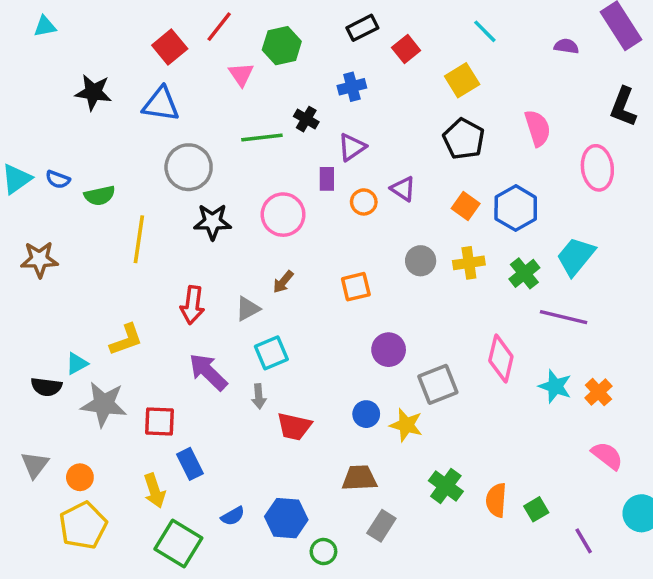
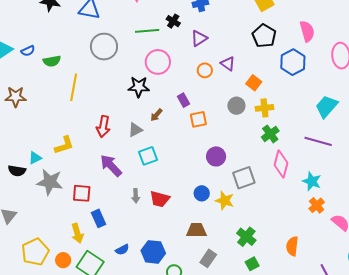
blue semicircle: (58, 179) -> (28, 51), turned -48
purple rectangle: (327, 179) -> (184, 100), moved, turned -32
orange square: (466, 206) -> (254, 83), moved
blue hexagon: (516, 208) -> (293, 62), moved
pink circle: (283, 215) -> (158, 62), moved
black star: (213, 222) -> (139, 87), moved
green cross: (524, 273) -> (270, 134), moved
orange cross: (598, 392) -> (317, 205), moved
gray arrow: (259, 396) -> (136, 196), moved
orange circle: (80, 477) -> (63, 260), moved
orange semicircle: (496, 500) -> (292, 246), moved
green square: (536, 509) -> (252, 264), moved

